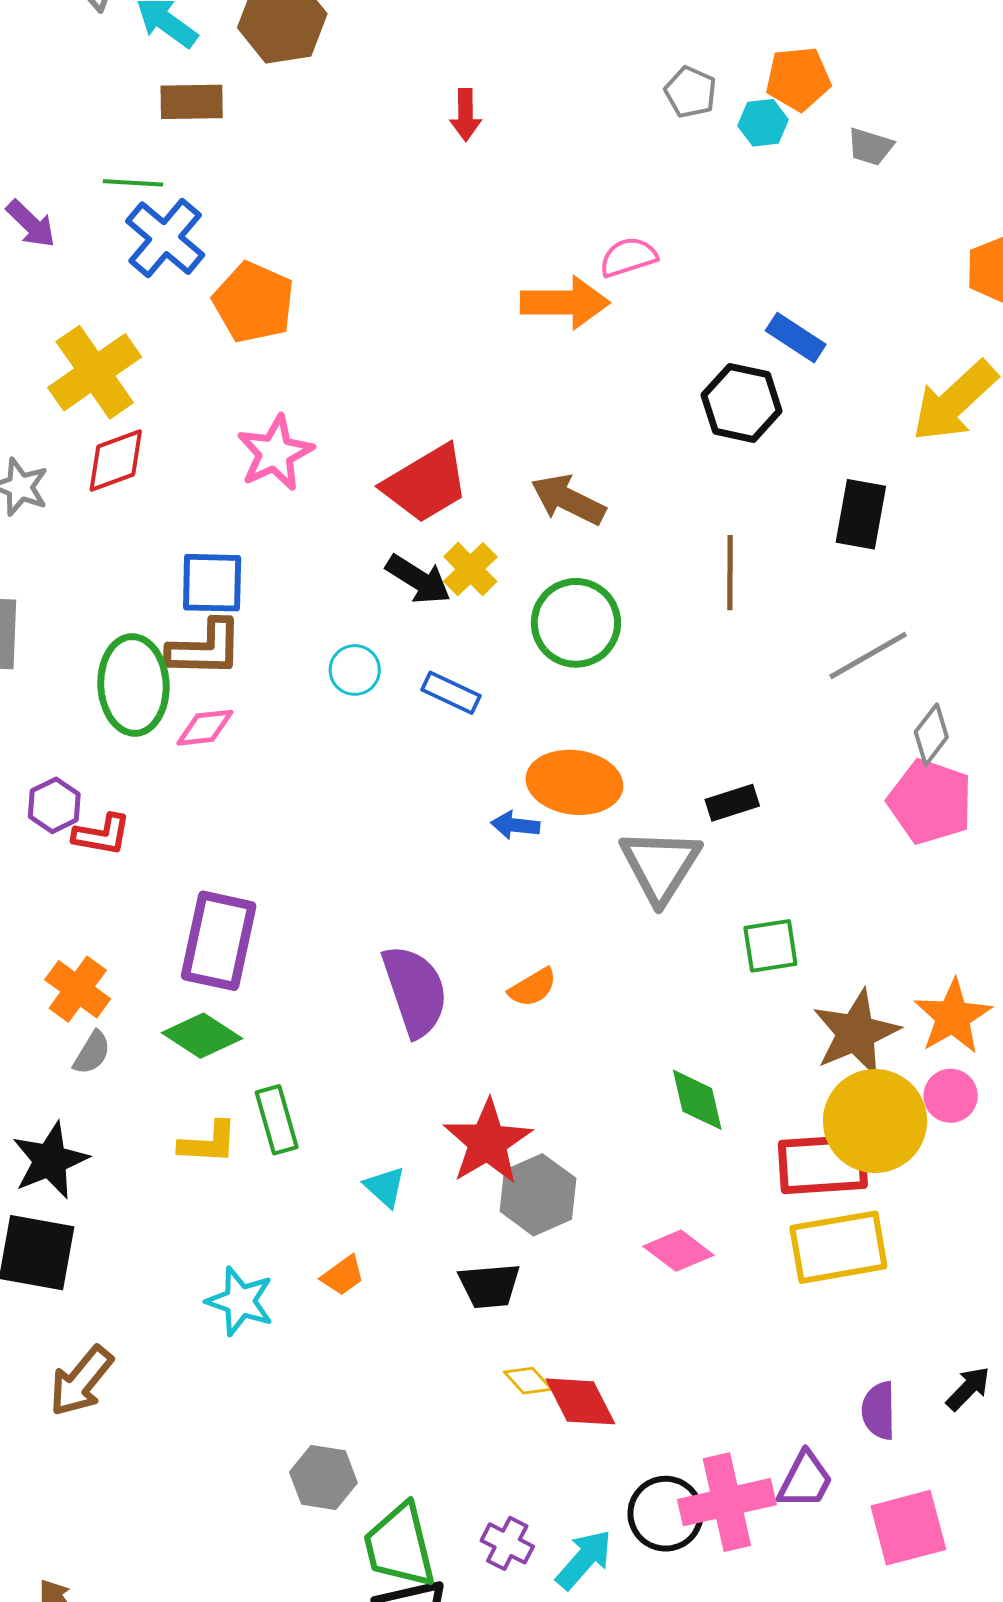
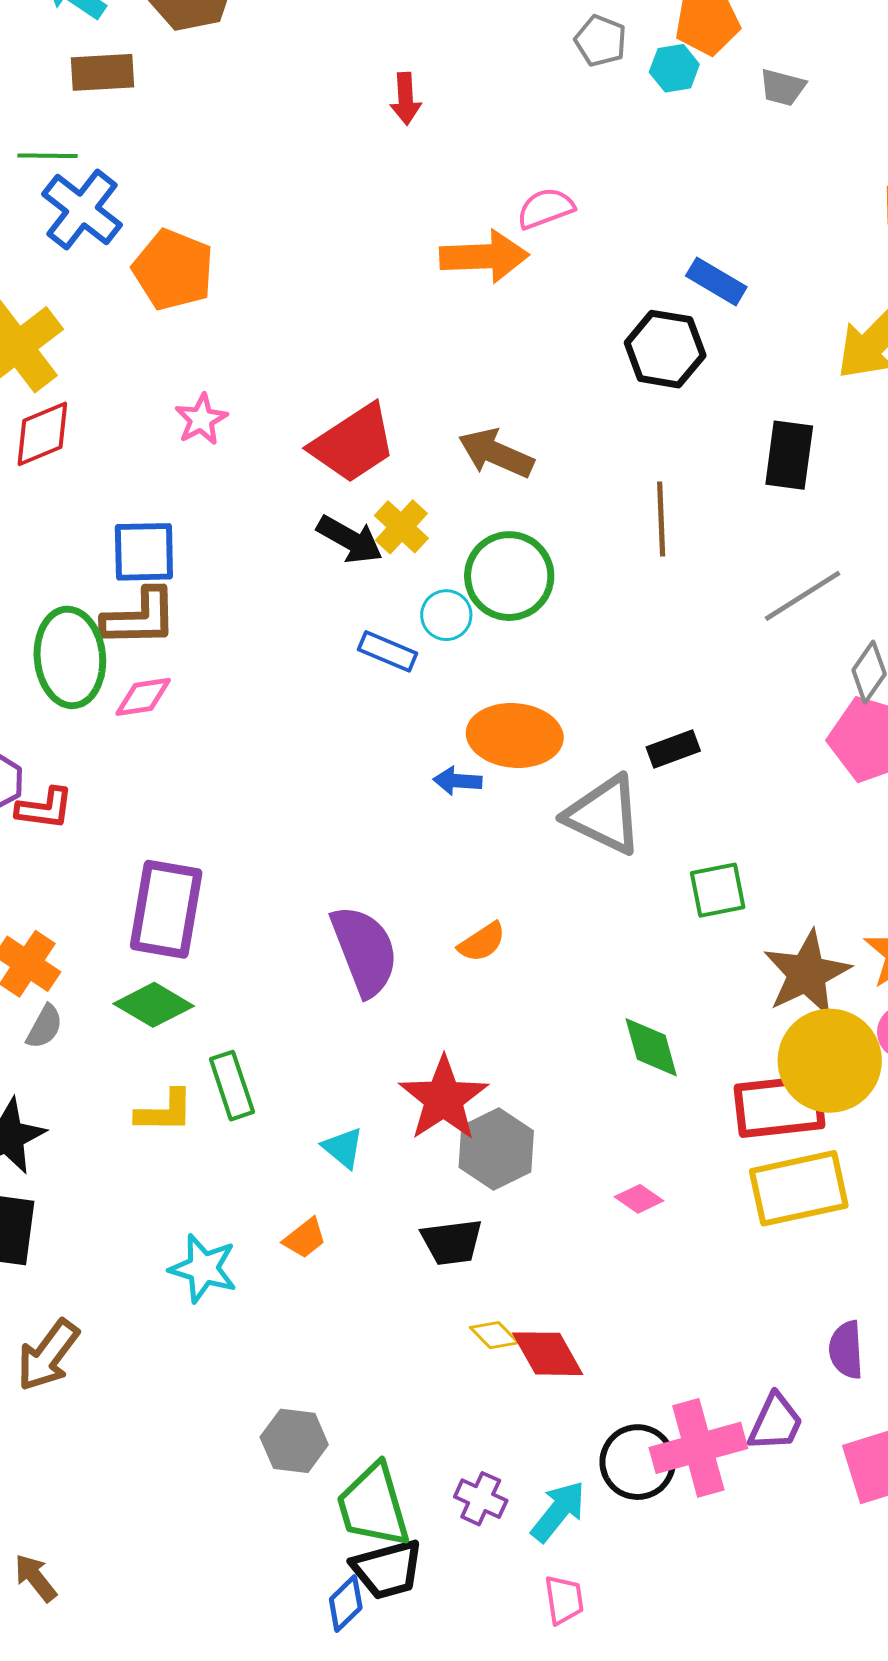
red arrow: (466, 115) -> (406, 99), moved
pink star: (275, 453) -> (201, 419), size x0.7
cyan circle: (355, 670) -> (446, 615), moved
gray triangle: (660, 865) -> (604, 815), turned -34
pink diamond: (678, 1251) -> (639, 1199), size x0.7

